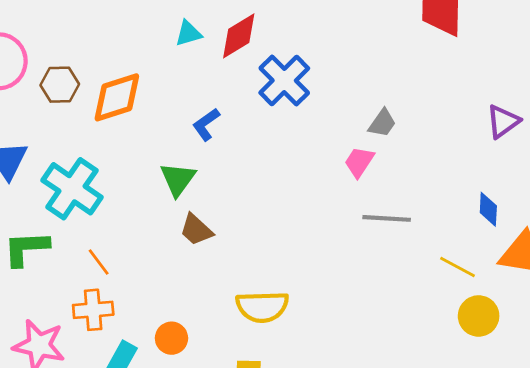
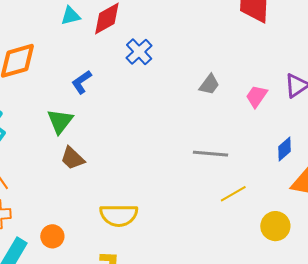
blue cross: (284, 80) -> (139, 52), size x0.7
pink trapezoid: (359, 162) -> (257, 96), moved
blue diamond: (488, 209) -> (284, 149), turned 45
yellow line: (458, 267) -> (233, 194), moved, turned -60

